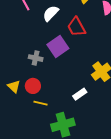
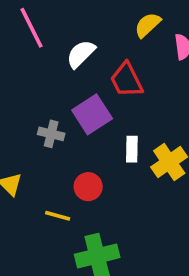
red circle: (33, 86) -> (88, 187), moved
white rectangle: (80, 94) -> (132, 149), moved, turned -56

